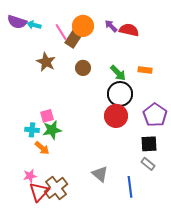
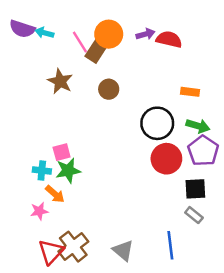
purple arrow: (111, 26) -> (145, 34), turned 120
green arrow: (118, 73) -> (198, 126), moved, turned -30
red circle: (116, 116) -> (166, 159), moved
gray triangle: (100, 174) -> (123, 250), moved
pink star: (30, 176) -> (39, 211), moved

